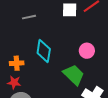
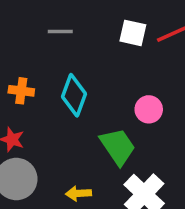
orange cross: (17, 63) -> (21, 91), moved

